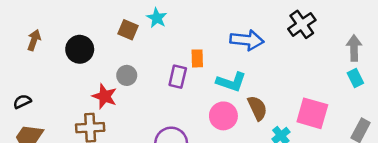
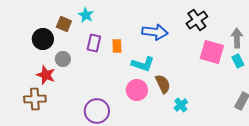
black circle: (80, 49) -> (43, 39), moved
purple rectangle: (178, 77) -> (94, 43), moved
pink square: (312, 113) -> (212, 52), moved

